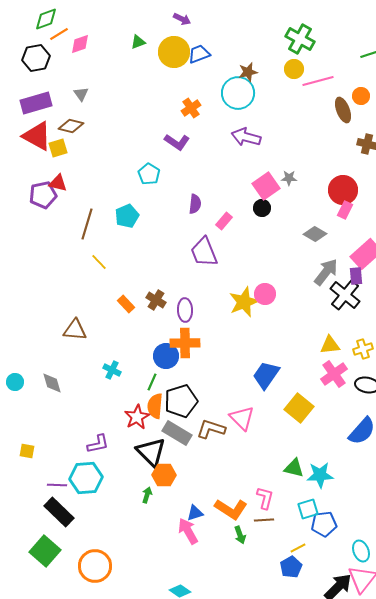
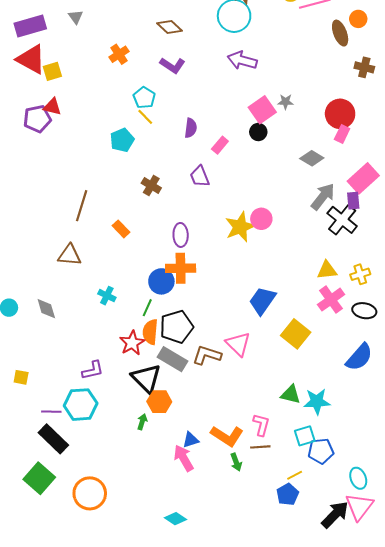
orange cross: (191, 108) -> (119, 54), moved
brown diamond: (71, 126) -> (169, 27), moved, turned 30
brown line: (87, 224) -> (82, 206), moved
purple trapezoid: (204, 252) -> (200, 176), size x0.7
yellow line: (99, 262) -> (145, 117), moved
brown cross: (156, 300) -> (151, 185), moved

